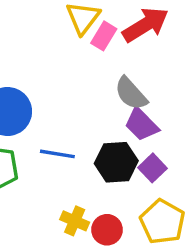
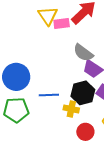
pink rectangle: (104, 36) -> (62, 24), turned 63
yellow cross: (75, 221) -> (71, 109), moved

